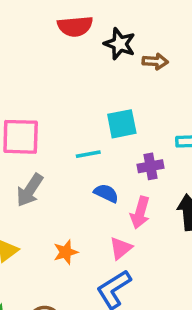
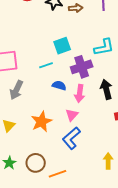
purple cross: (151, 166) -> (82, 67), size x1.5
orange star: (66, 252) -> (41, 122), size x1.5

